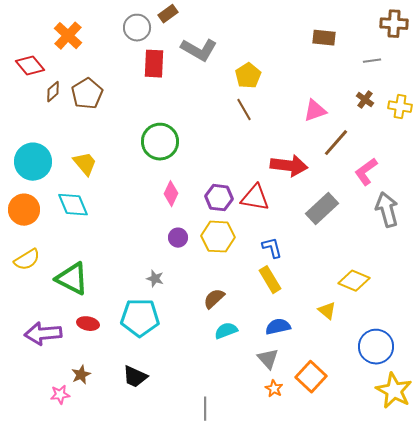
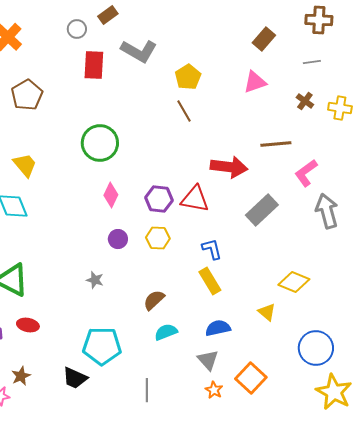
brown cross: (394, 24) -> (319, 20), moved
gray circle: (137, 28) -> (77, 29), size x0.7
brown rectangle: (324, 38) -> (264, 39), turned -55
pink triangle: (315, 111) -> (255, 82), moved
brown line: (336, 143) -> (276, 144), turned 44
yellow hexagon: (218, 237) -> (158, 238), size x0.7
cyan pentagon: (140, 318) -> (102, 346), moved
gray line: (205, 409) -> (147, 390), moved

